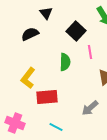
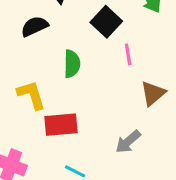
green semicircle: (65, 62) -> (72, 64), moved
yellow L-shape: (28, 78) -> (31, 95), turned 125

